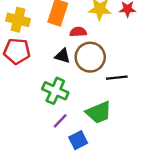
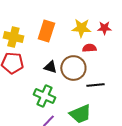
red semicircle: (78, 32) -> (89, 48), moved

